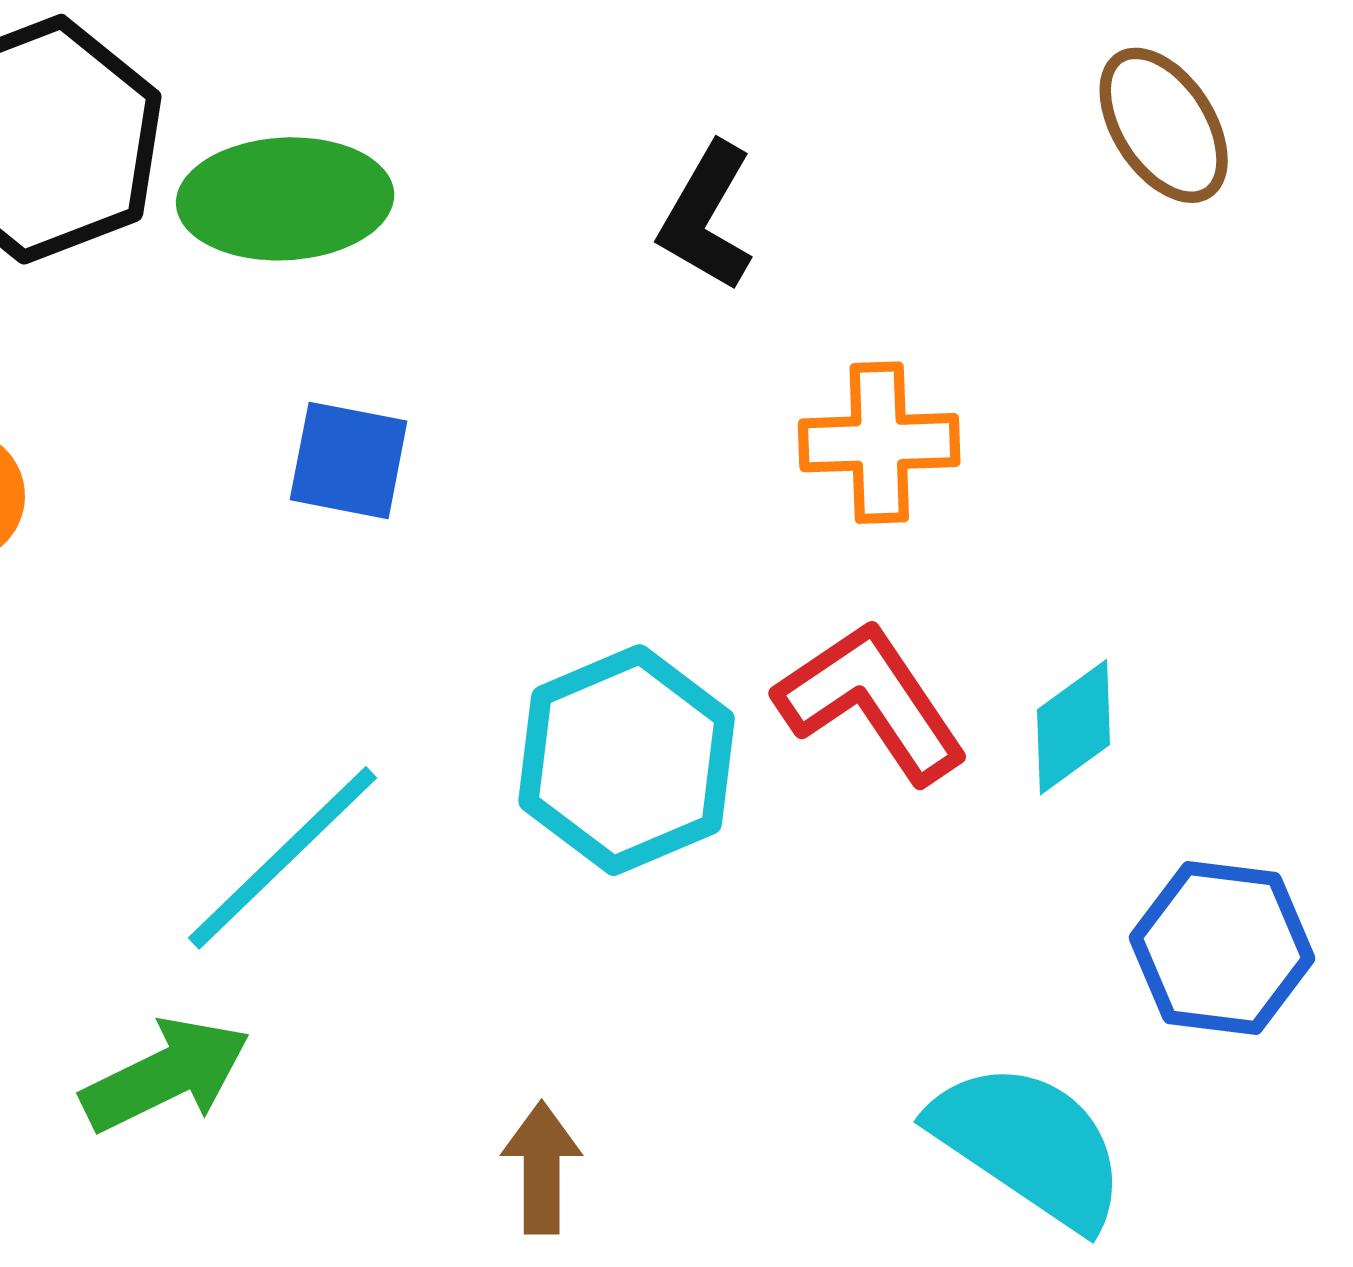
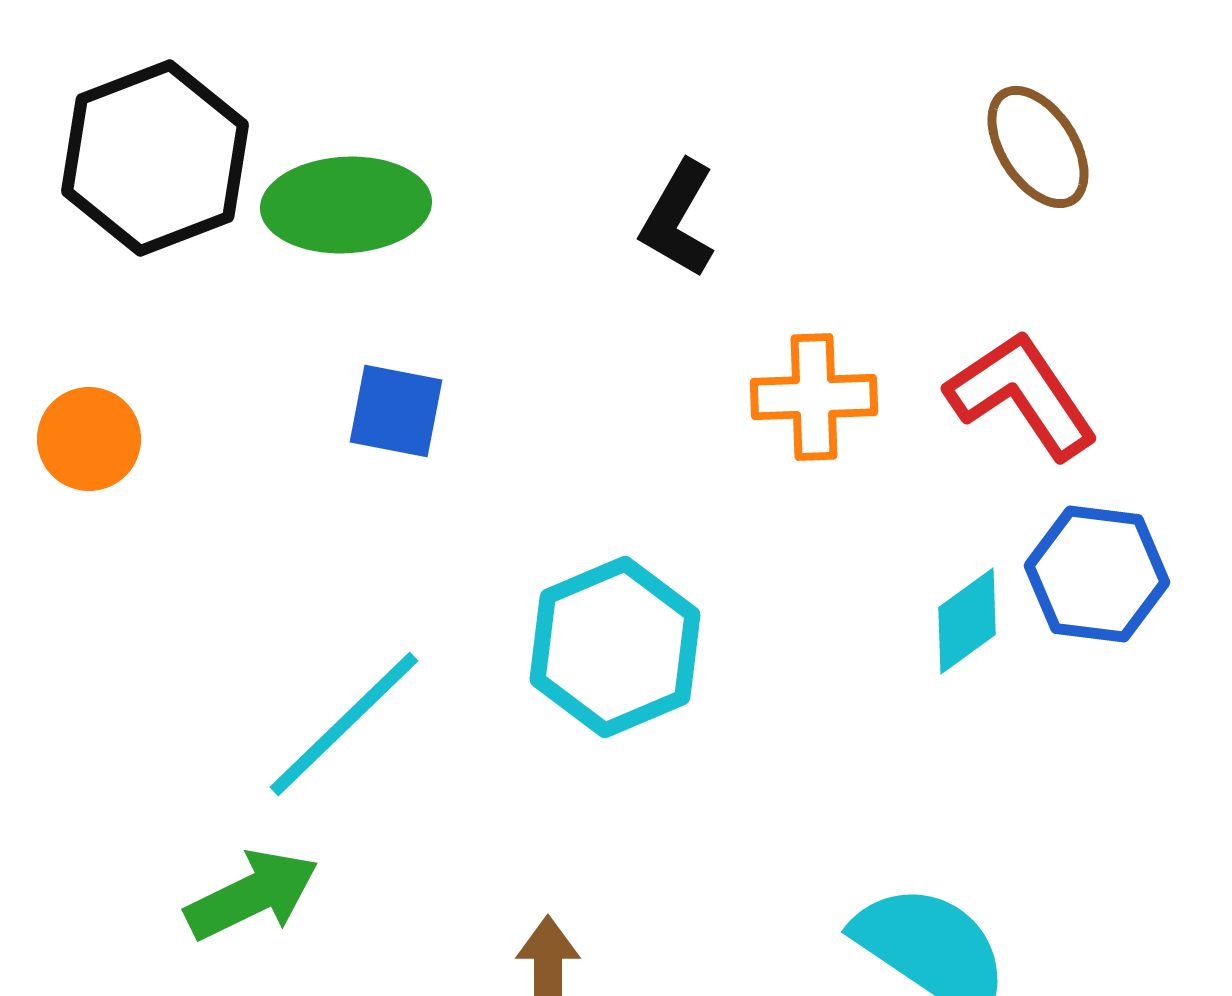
red L-shape: (872, 702) -> (1022, 395), moved
blue hexagon: (1222, 948) -> (1097, 574), moved

